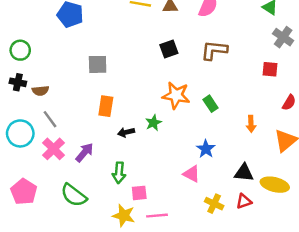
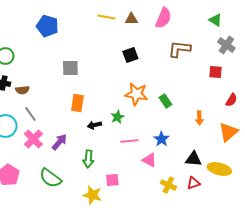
brown L-shape: (214, 50) -> (179, 49), moved
pink square: (139, 193) -> (112, 180), moved
pink line: (157, 216) -> (129, 141), moved

